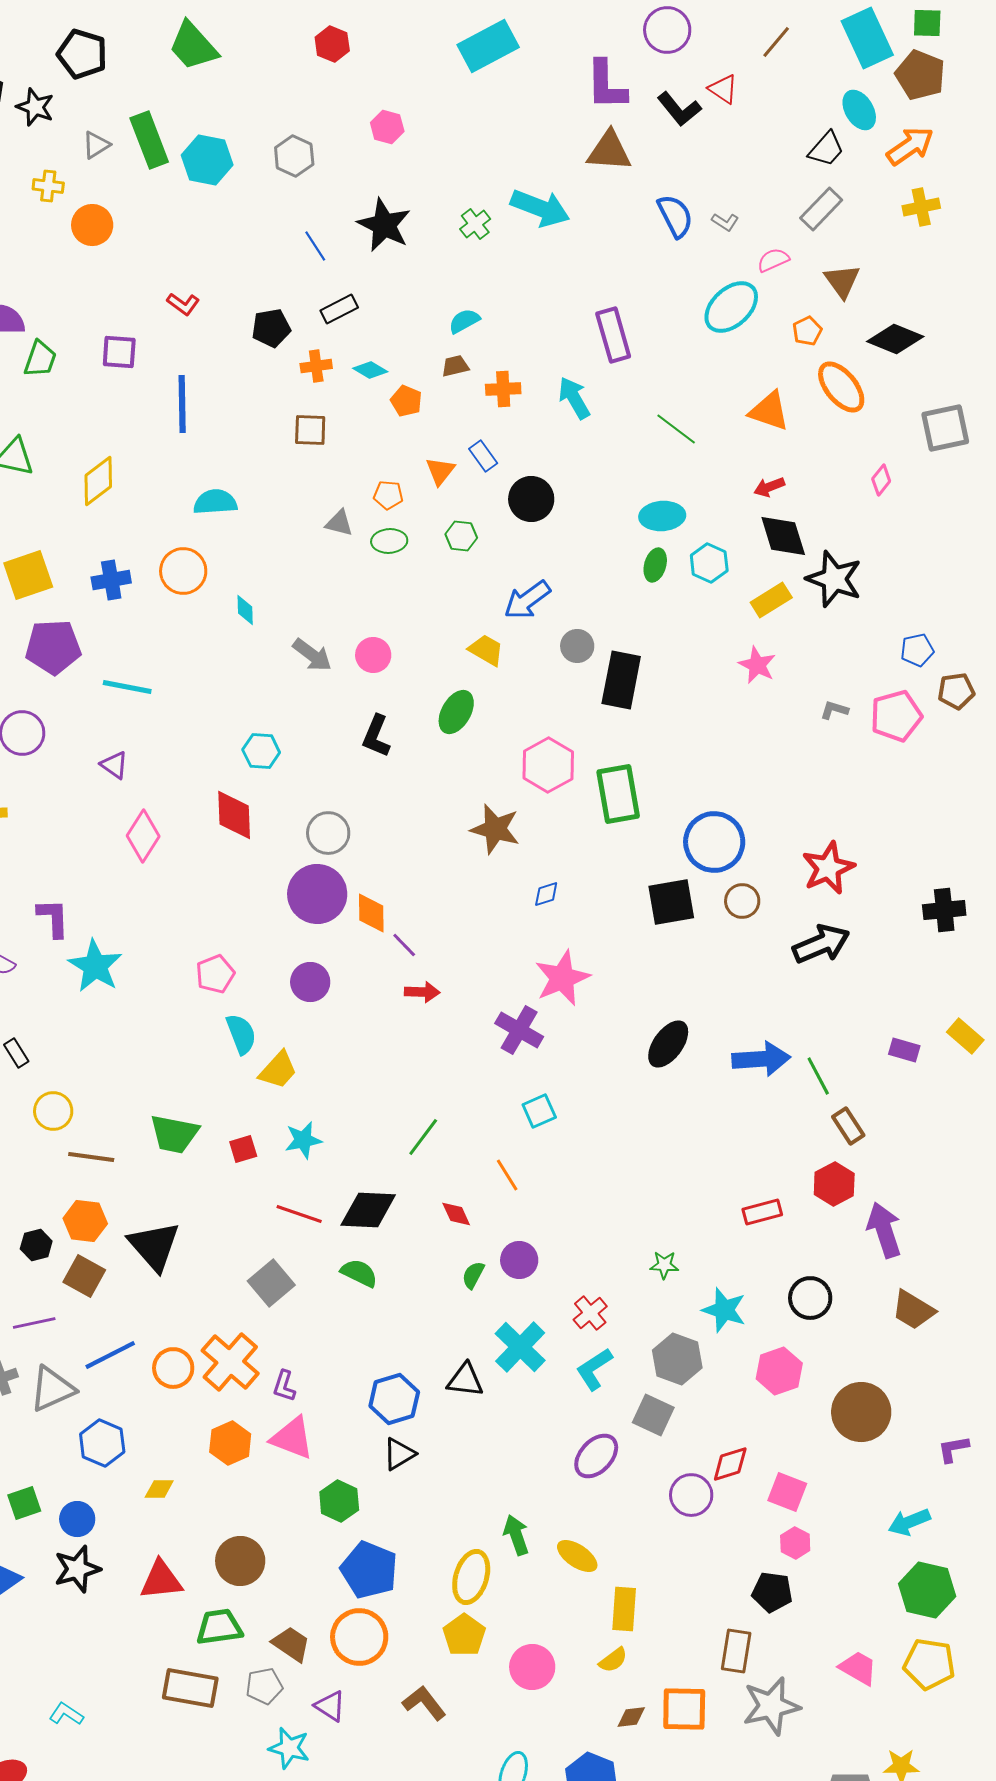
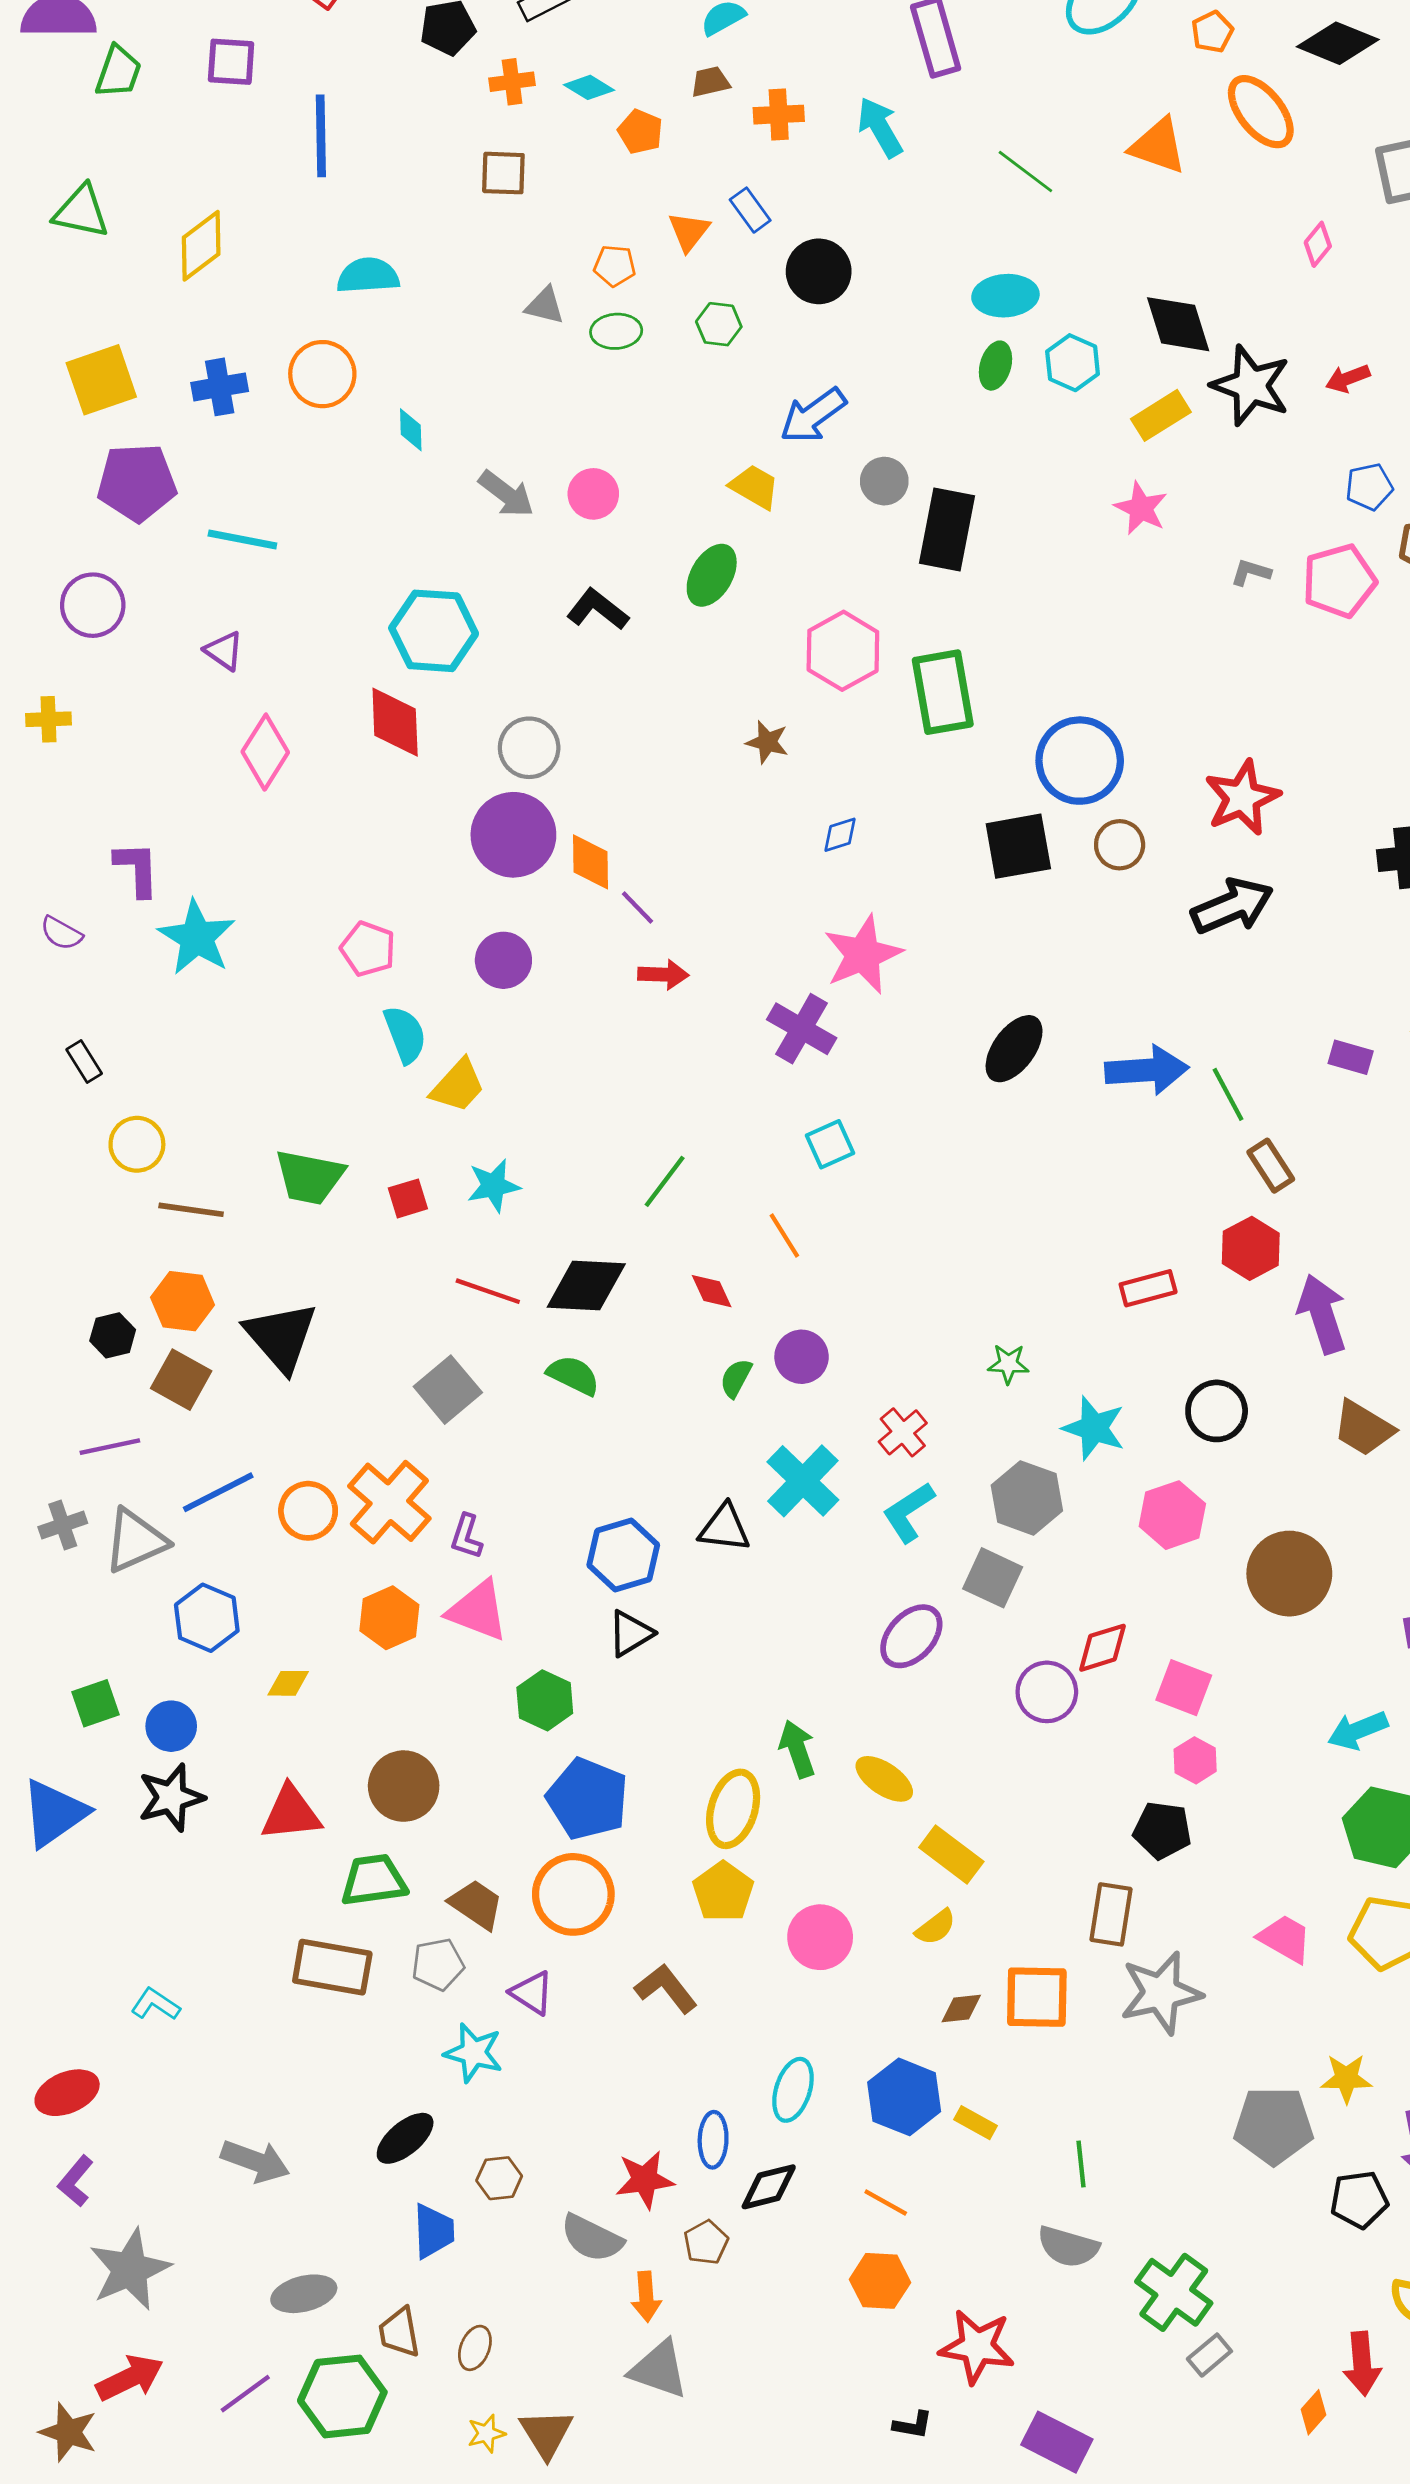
red arrow: (769, 487) -> (1348, 378), moved
black L-shape: (376, 736) -> (598, 609), turned 105
cyan hexagon: (261, 751) -> (434, 631), size x1.6
brown star: (495, 829) -> (767, 742), size x0.6
pink pentagon: (215, 974) -> (368, 949), turned -30
yellow rectangle: (624, 1609) -> (951, 1854), turned -57

